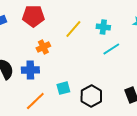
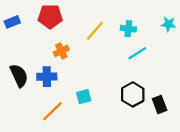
black hexagon: (91, 96) -> (133, 94), moved

